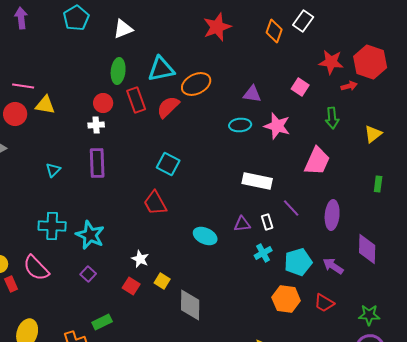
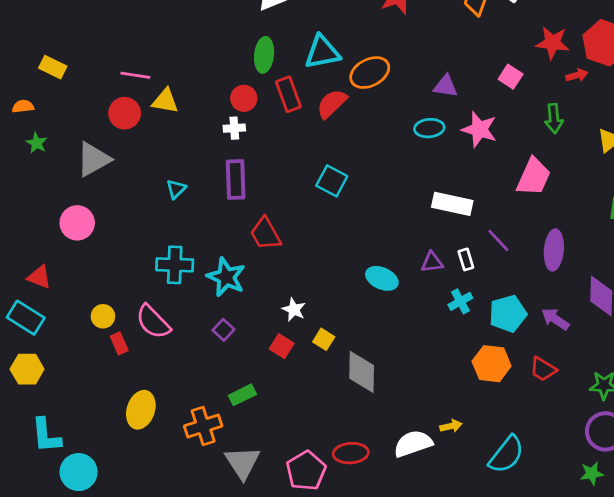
red trapezoid: (155, 203) -> (265, 234), moved

